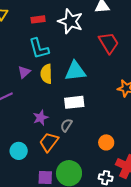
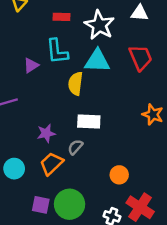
cyan triangle: (75, 71) -> (97, 61), moved
purple triangle: (24, 72) -> (31, 65), moved
yellow semicircle: (46, 74) -> (75, 84), moved

